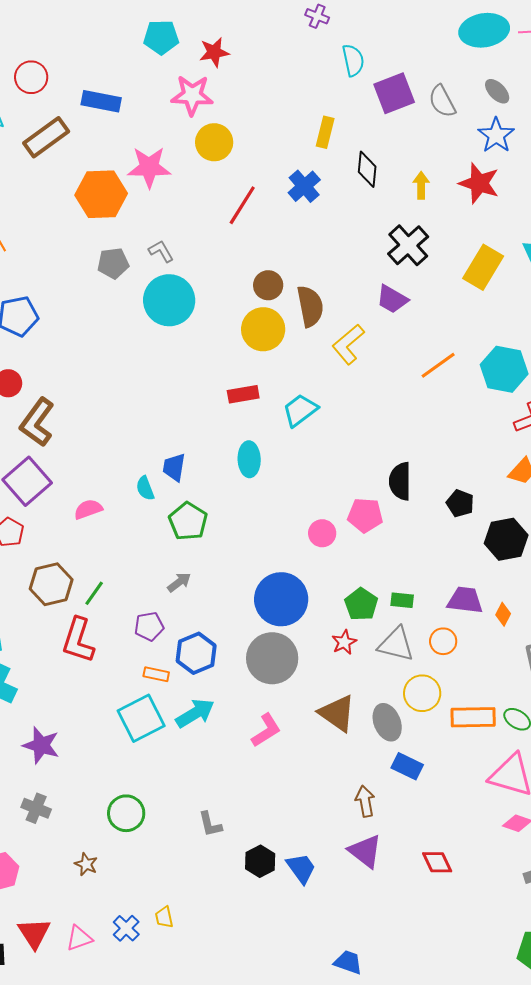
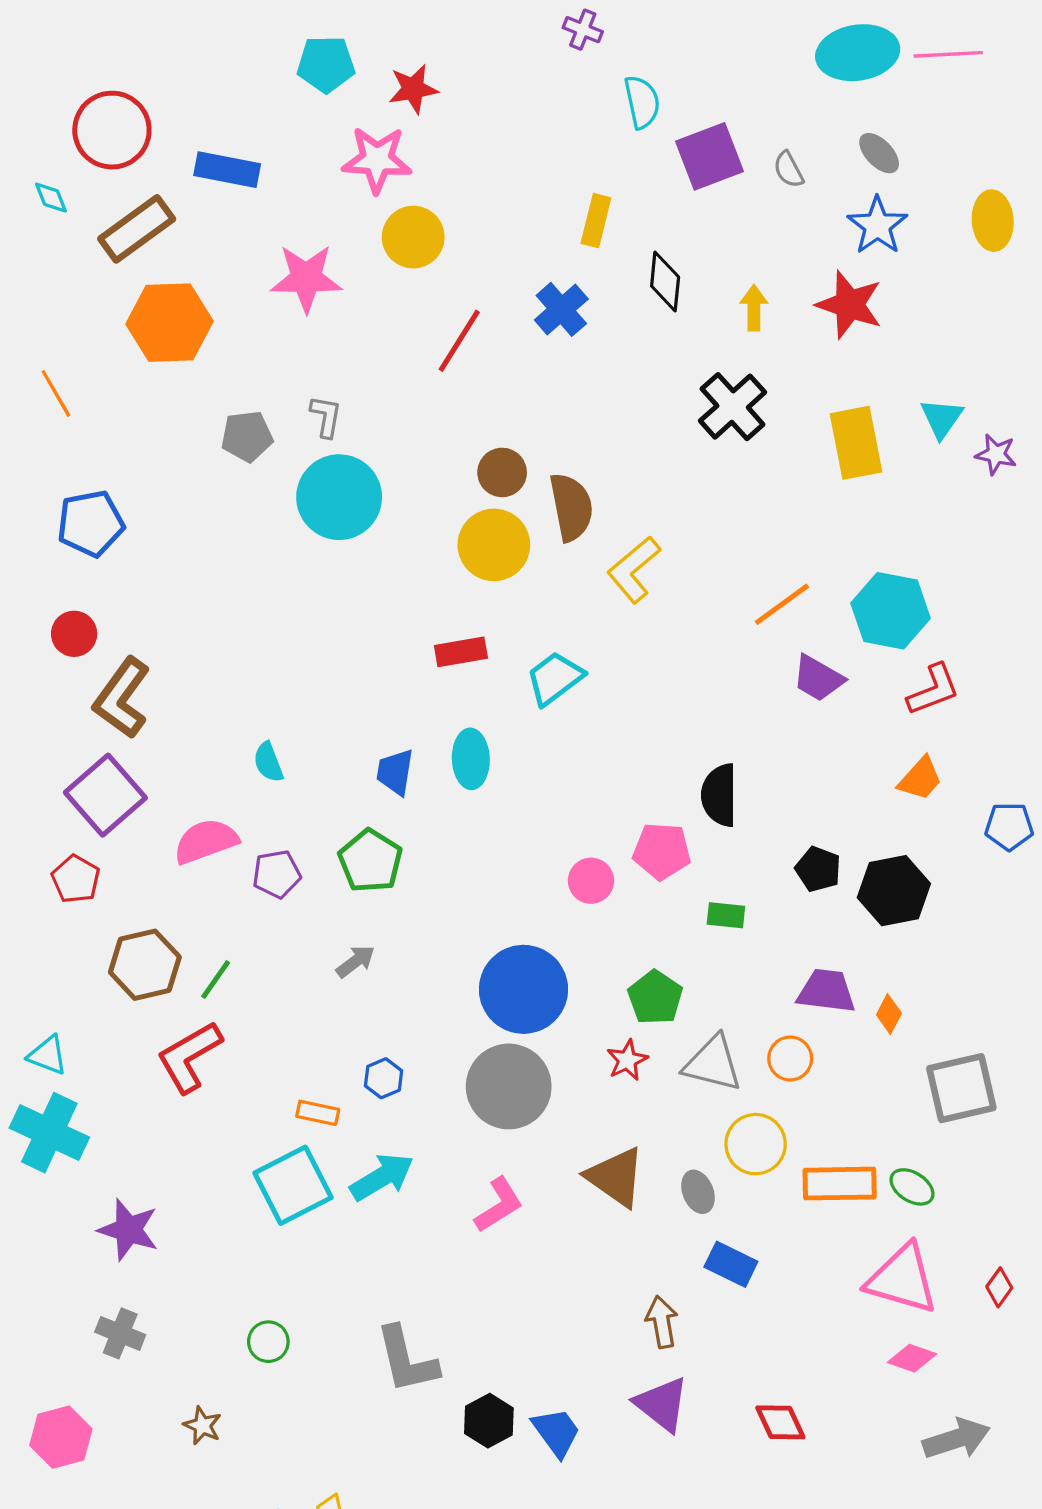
red circle: (31, 77) -> (112, 130), size x1.4
gray semicircle: (442, 101) -> (789, 170), size x0.7
orange hexagon: (101, 194) -> (170, 323), moved
gray L-shape: (161, 251) -> (326, 416), turned 40
yellow rectangle: (483, 267) -> (856, 443), turned -42
purple trapezoid: (392, 299) -> (818, 678), moved
blue trapezoid: (174, 467) -> (395, 772), moved
cyan semicircle: (145, 488) -> (268, 762), moved
black pentagon: (460, 503) -> (818, 869), moved
pink semicircle: (88, 509) -> (206, 841), size x1.4
green rectangle: (402, 600) -> (726, 915), moved
purple pentagon: (149, 626) -> (277, 874), moved
red L-shape: (78, 640) -> (189, 1057), turned 42
blue hexagon: (196, 653) -> (384, 1078), size x0.6
gray ellipse: (387, 722) -> (698, 1192), size x0.7
green circle: (126, 813) -> (268, 1342), size x0.7
gray L-shape: (210, 824) -> (407, 1360), size x1.6

